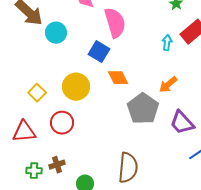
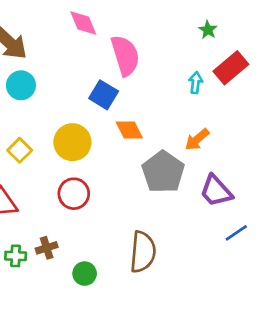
cyan circle: (56, 33) -> (21, 85), moved
red circle: (62, 123) -> (74, 194), moved

